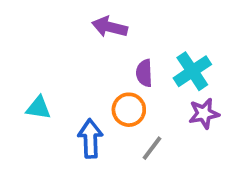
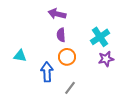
purple semicircle: (144, 73) -> (61, 35), moved
gray line: (152, 148) -> (70, 88), moved

